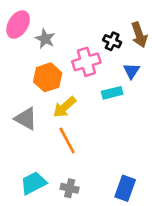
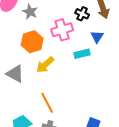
orange line: (67, 141) -> (47, 103), moved

